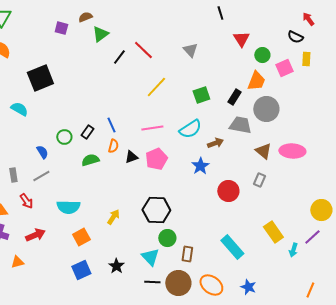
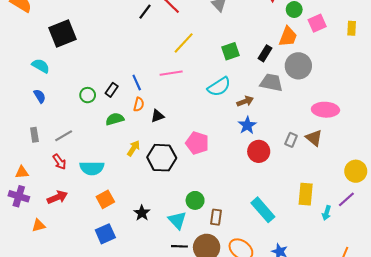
yellow rectangle: (306, 59) -> (352, 28), moved
pink line: (152, 128) -> (171, 73), moved
brown triangle: (263, 151) -> (314, 138), moved
blue semicircle: (42, 152) -> (40, 96), moved
pink pentagon: (156, 159) -> (197, 143), moved, turned -30
blue star: (200, 166) -> (247, 125), moved
red arrow: (26, 201) -> (59, 162), moved
black hexagon: (156, 210) -> (162, 158), moved
yellow arrow: (113, 217) -> (134, 148), moved
yellow rectangle: (273, 232) -> (306, 194), turned 40
black star: (116, 266) -> (142, 213), moved

